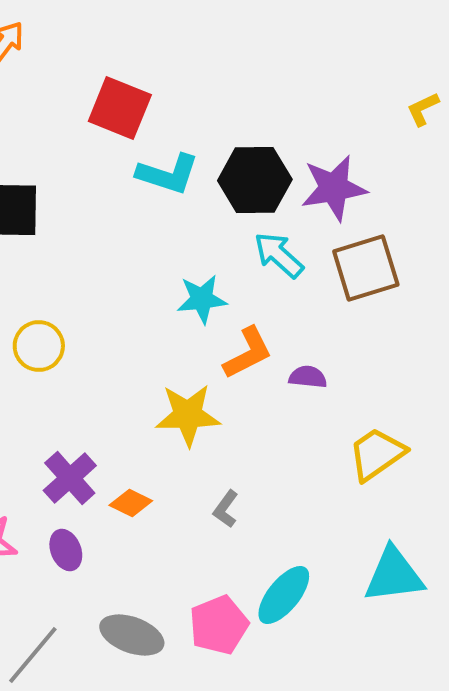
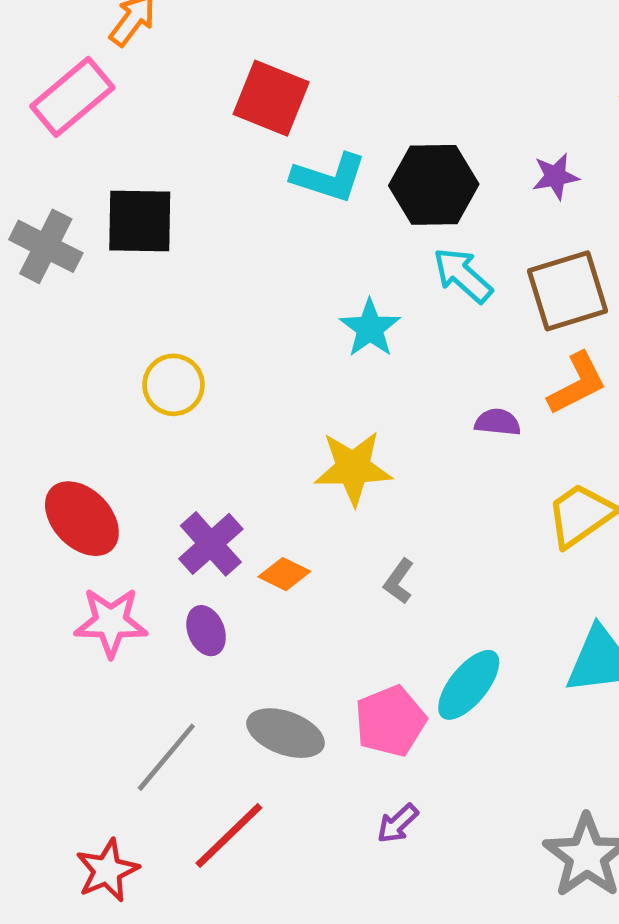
purple star: (334, 188) -> (555, 176), moved, size x0.6
cyan star: (202, 299) -> (370, 328), turned -30
orange L-shape: (248, 353) -> (577, 384), moved

